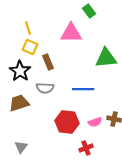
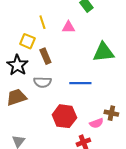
yellow line: (28, 28) -> (42, 22), moved
pink triangle: (71, 33) -> (68, 27), size x0.6
pink semicircle: (95, 122) -> (96, 123), moved

